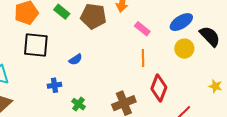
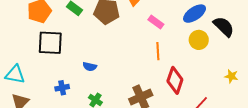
blue semicircle: (75, 59) -> (90, 67), moved, turned 48
blue cross: (54, 85) -> (62, 88), moved

